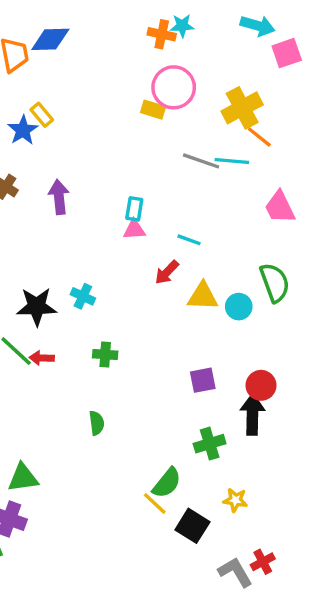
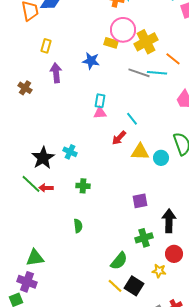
yellow cross: (242, 108) -> (146, 42), moved
yellow rectangle: (42, 115) -> (46, 46), turned 56
blue star: (23, 130) -> (91, 61), moved, turned -30
purple arrow: (59, 197) -> (56, 73), moved
cyan line: (189, 240) -> (132, 119), turned 32
black star: (37, 307) -> (43, 158), turned -30
red circle: (261, 385) -> (174, 254), moved
yellow line: (155, 504) -> (115, 286), moved

